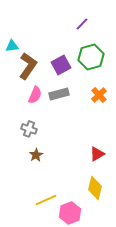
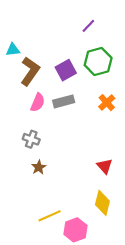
red triangle: (97, 154) -> (105, 166), turned -42

